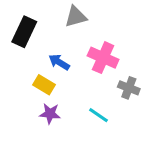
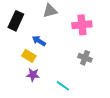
pink cross: (103, 58) -> (82, 25), moved, turned -30
cyan line: (99, 115) -> (63, 86), moved

